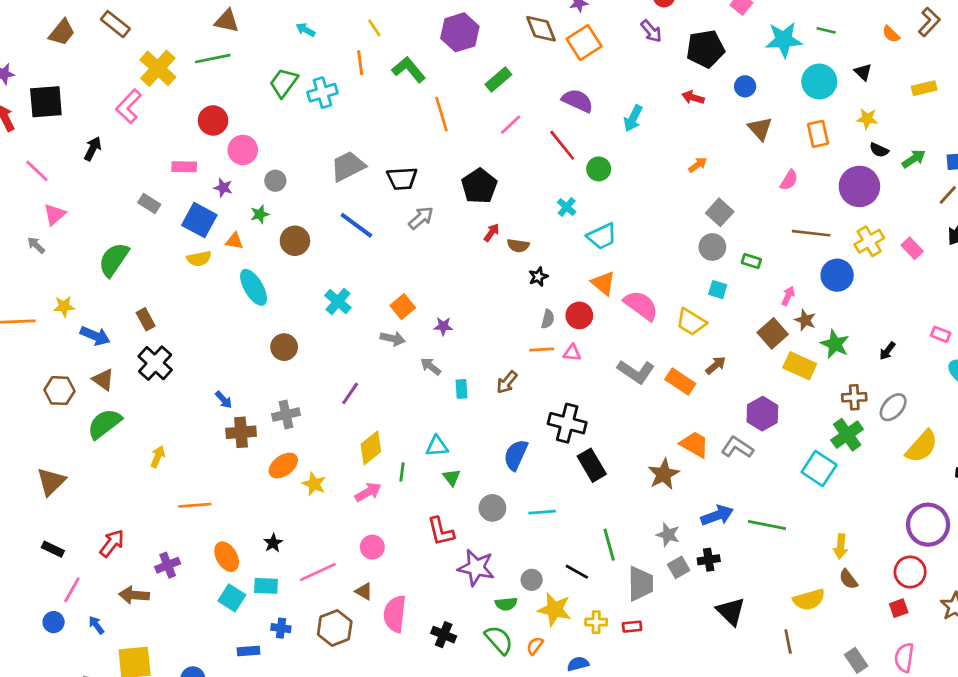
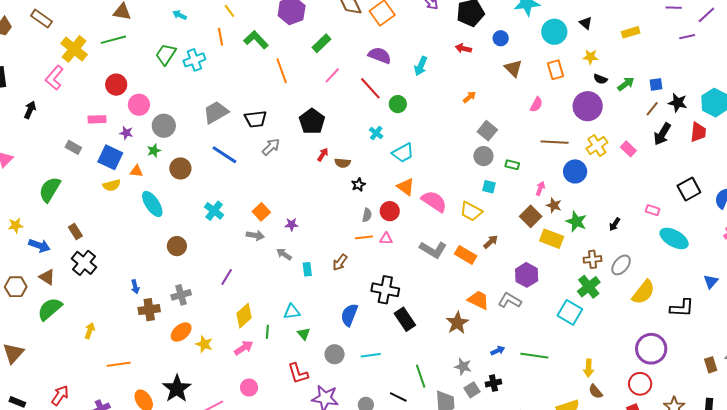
gray circle: (275, 181) -> (164, 126), size x1.5
blue arrow: (224, 400) -> (135, 287), turned 32
blue arrow: (717, 515) -> (498, 351), size x0.6
black star: (273, 543) -> (177, 389), size x2.0

